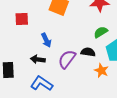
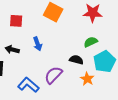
black arrow: (38, 59) -> (12, 50), moved
purple semicircle: (67, 59) -> (53, 75), moved

